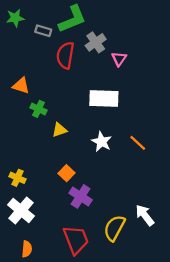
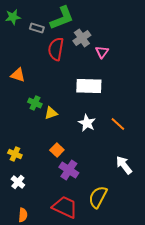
green cross: (39, 109) -> (35, 103), moved
white cross: (21, 210) -> (18, 182), size x0.6
white arrow: (145, 215) -> (124, 165), moved
red trapezoid: (76, 240) -> (65, 207), turned -44

